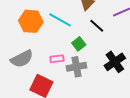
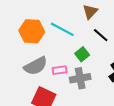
gray semicircle: (22, 59) -> (36, 66), moved

